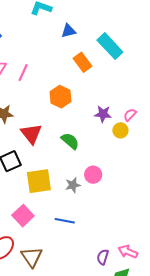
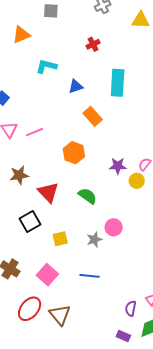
cyan rectangle: (110, 46) -> (118, 83), moved, turned 52
pink line: (23, 73) -> (34, 132), turned 48
yellow square: (39, 181) -> (60, 239), size x0.6

